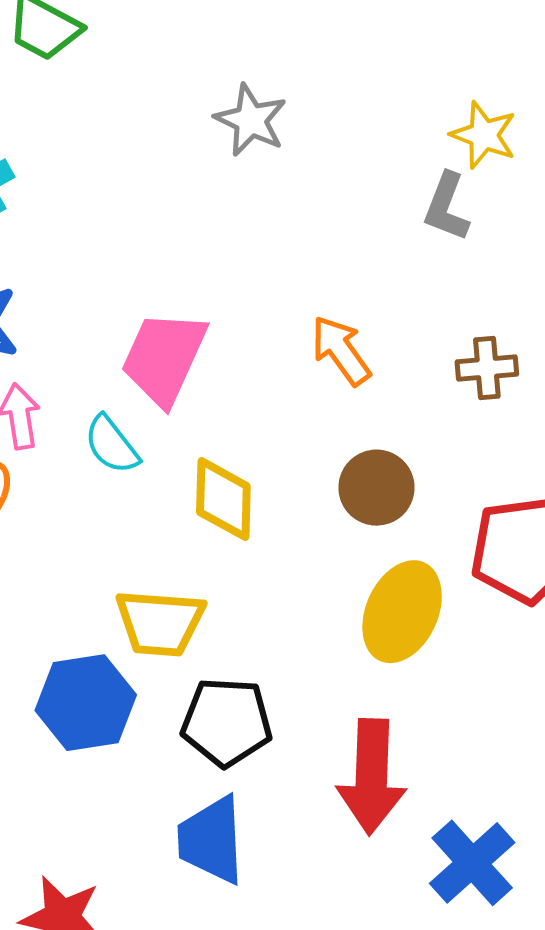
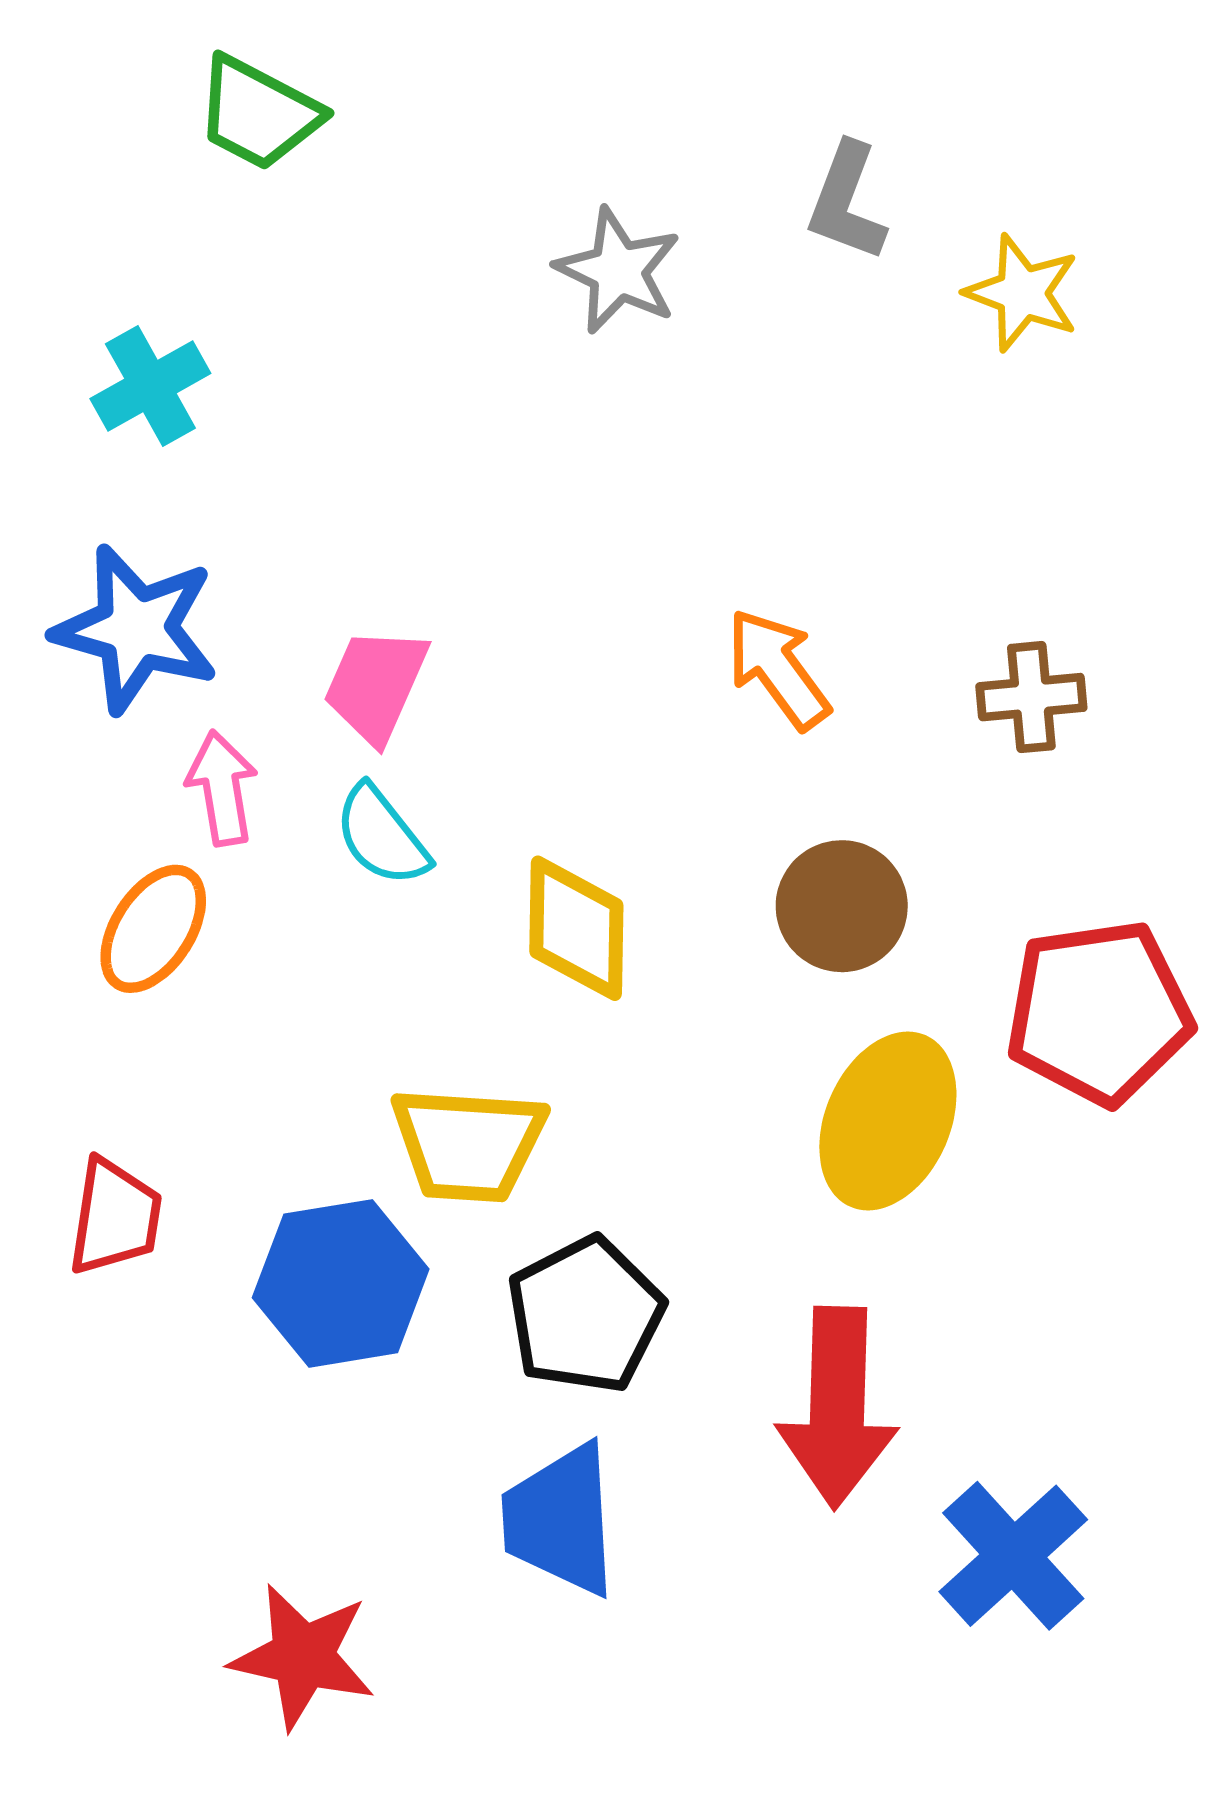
gray L-shape: (446, 207) -> (847, 202), moved
pink trapezoid: (164, 358) -> (376, 685), moved, size x0.7
black pentagon: (227, 722) -> (585, 1315), turned -30

